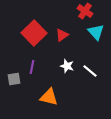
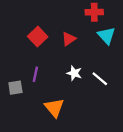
red cross: (85, 11) -> (94, 12), turned -35
red square: (34, 33) -> (38, 37), size x0.7
orange triangle: (49, 97) -> (54, 108), turned 36

